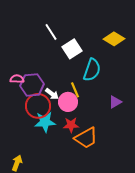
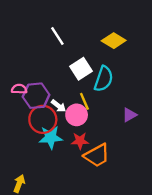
yellow diamond: (114, 39) -> (114, 41), moved
white square: (72, 49) -> (81, 69), moved

